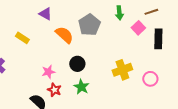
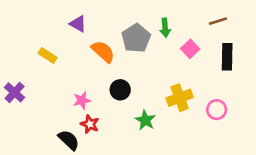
green arrow: (119, 13) -> (165, 28), moved
pink square: (138, 28) -> (190, 49), moved
green star: (81, 87) -> (145, 120), moved

